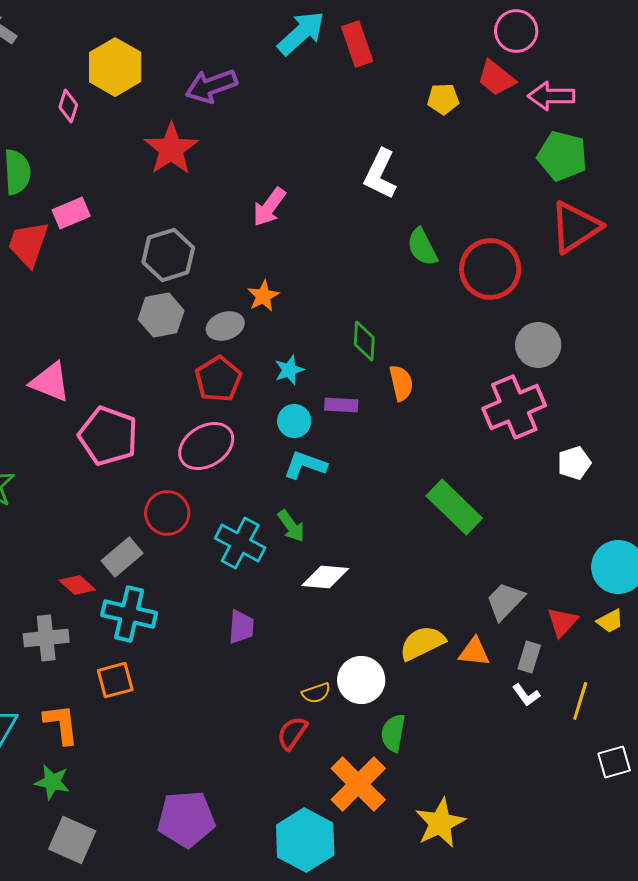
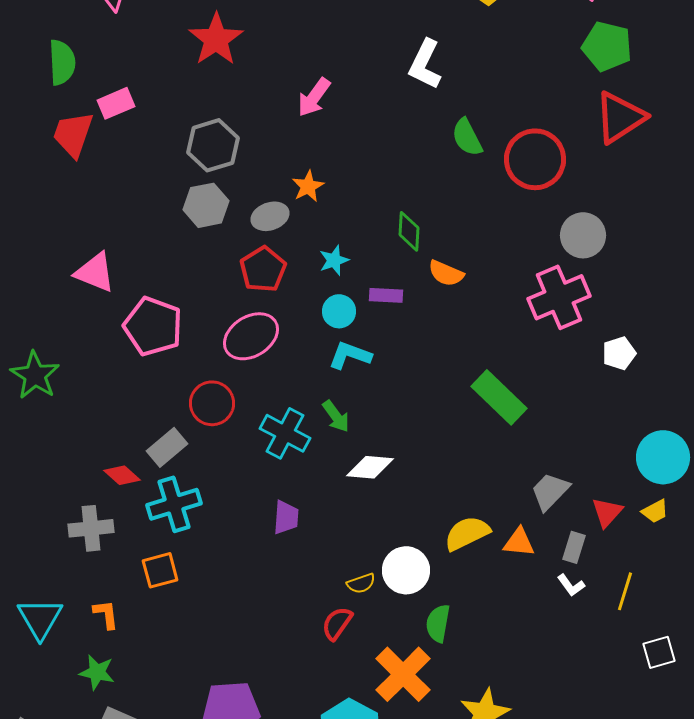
orange semicircle: (401, 383) -> (446, 273), turned 126
cyan cross: (129, 614) -> (174, 504), turned -30
orange L-shape: (61, 724) -> (106, 614), size x0.7

